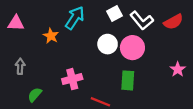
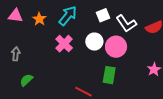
orange star: (51, 36) -> (39, 19), moved
pink cross: (72, 79) -> (64, 44), moved, turned -36

